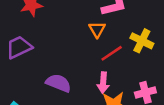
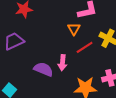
pink arrow: (103, 83) -> (62, 63), moved

